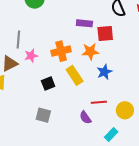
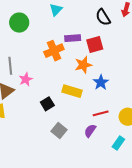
orange cross: (61, 51) -> (54, 51), moved
yellow rectangle: (75, 75) -> (72, 91), turned -30
gray square: (43, 115) -> (59, 130), moved, turned 35
purple semicircle: (85, 117) -> (90, 131), turned 80

